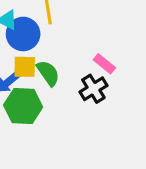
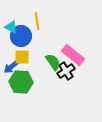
pink rectangle: (104, 64) -> (73, 55), size x1.6
green semicircle: (48, 73) -> (53, 62), moved

